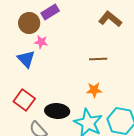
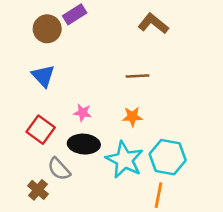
pink star: (41, 42) -> (83, 113), moved

